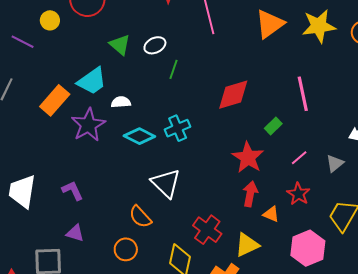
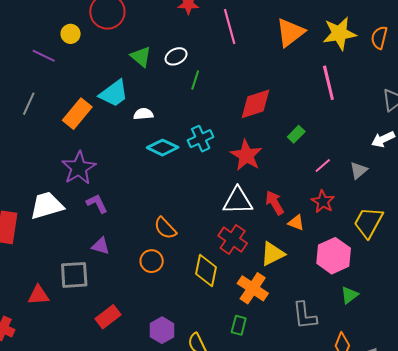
pink line: (303, 94) -> (328, 83), moved
purple star: (88, 125) -> (79, 168), moved
red star: (248, 157) -> (246, 155), moved
white triangle: (166, 183) -> (238, 201), moved, turned -44
white trapezoid: (22, 191) -> (47, 205), turned 66
red arrow: (250, 194) -> (275, 203), turned -40

